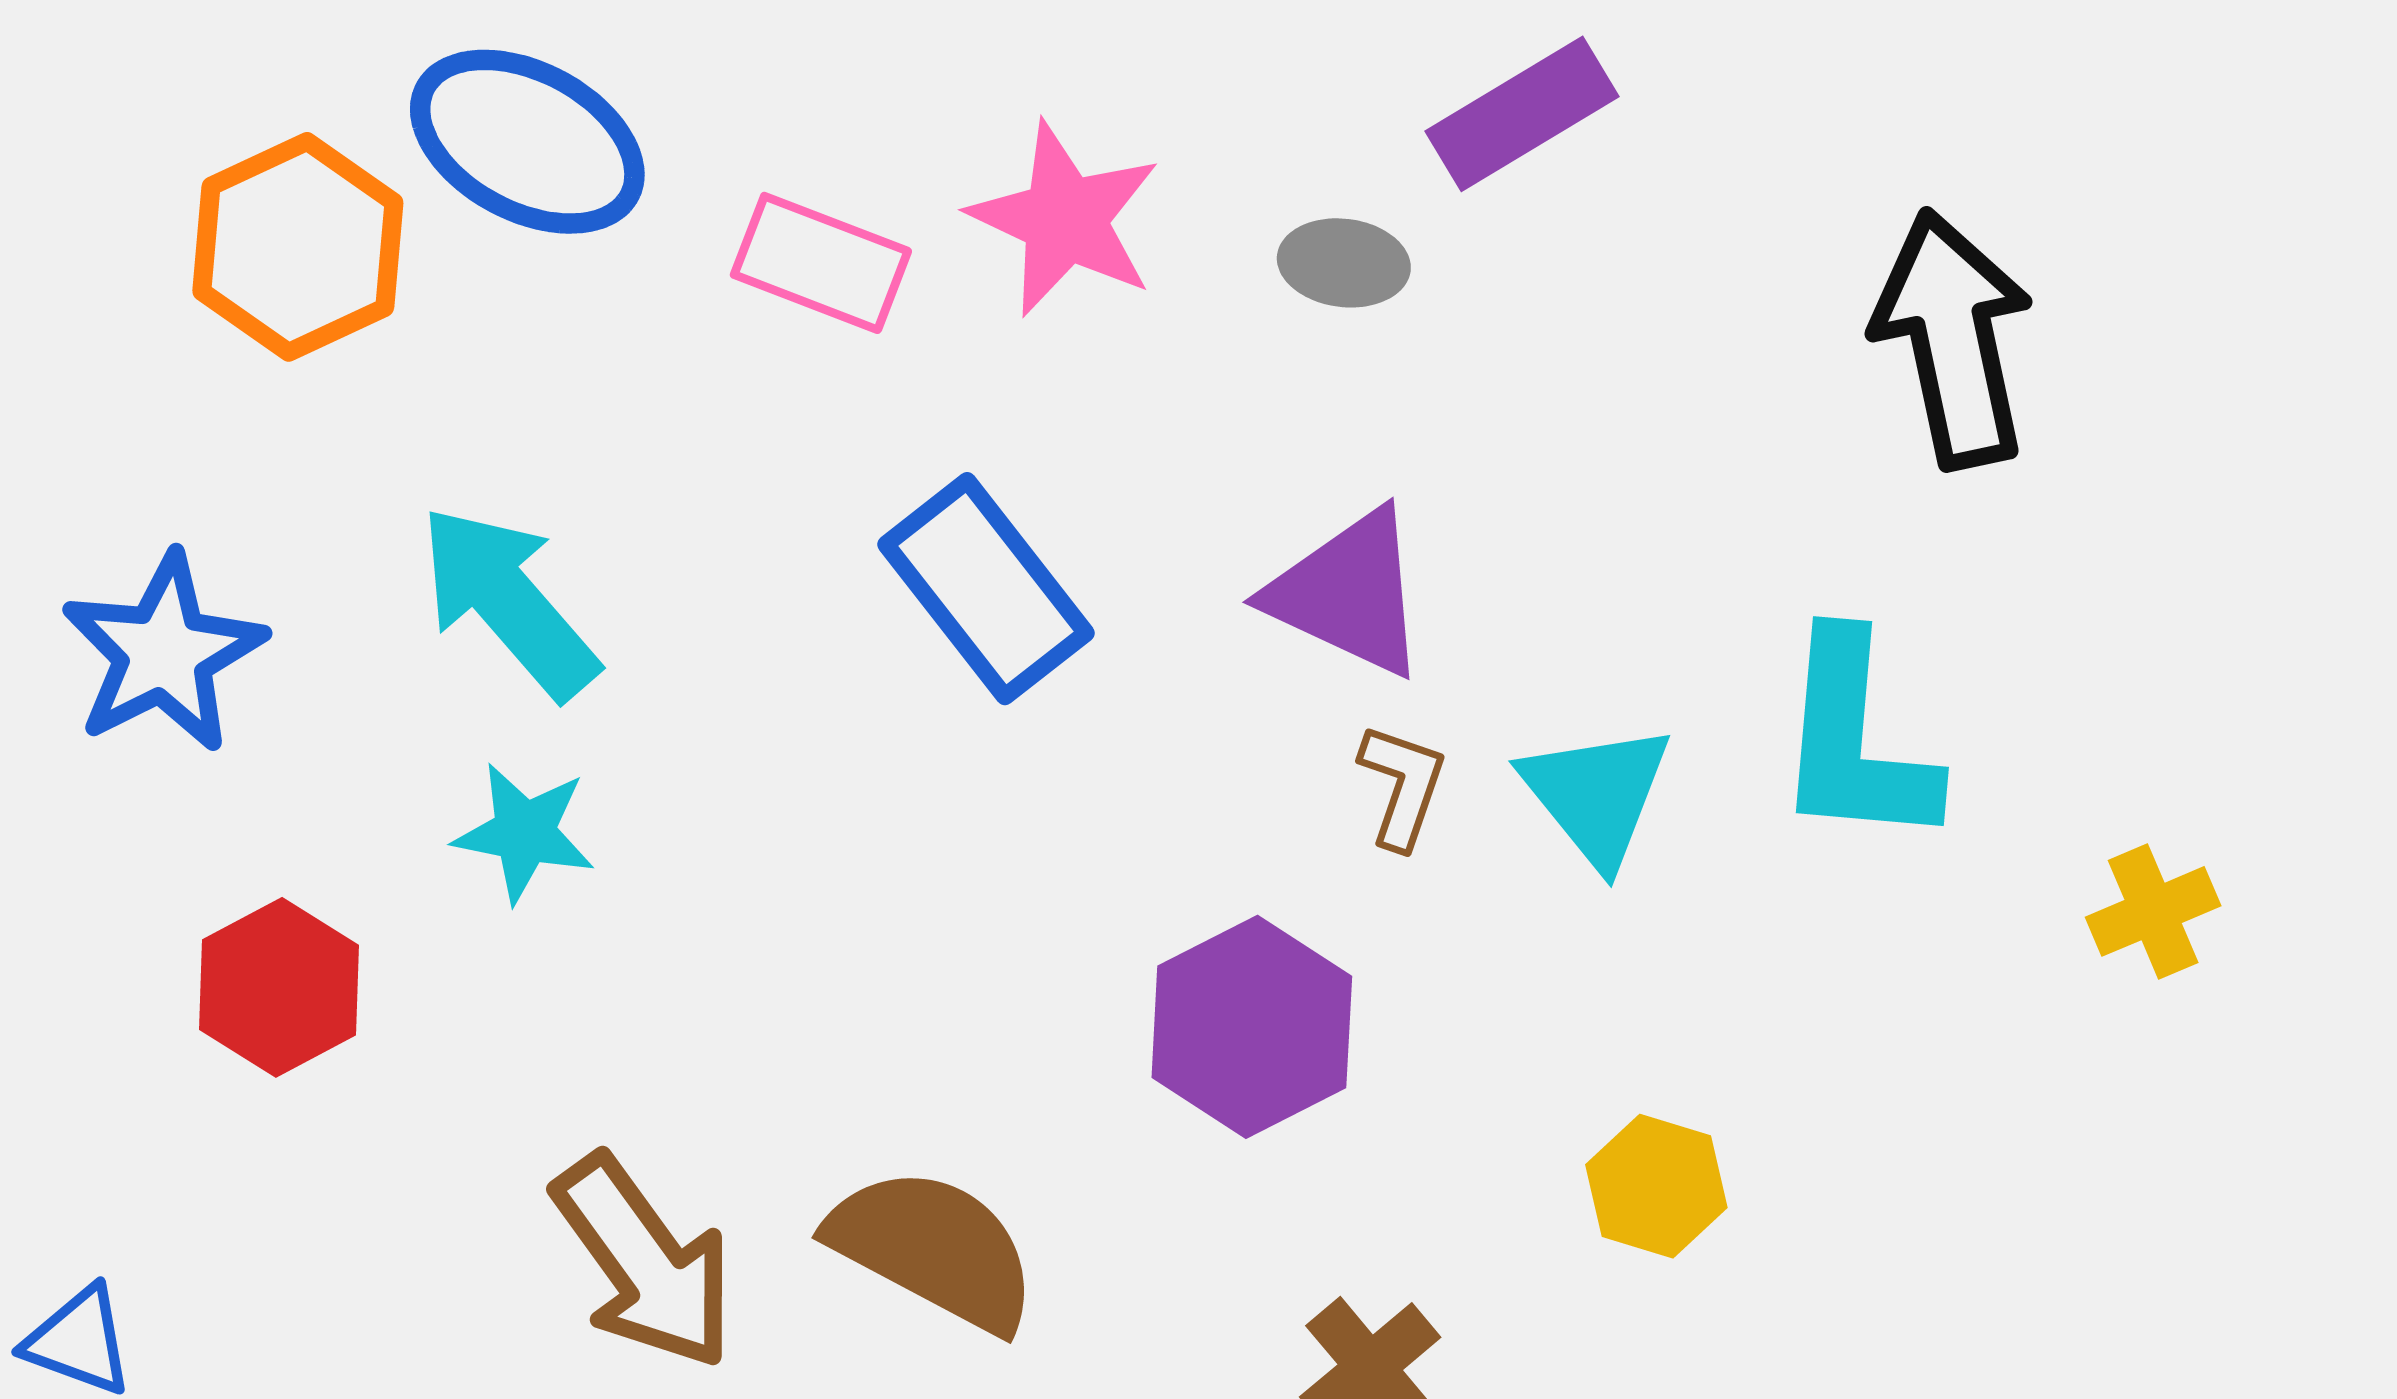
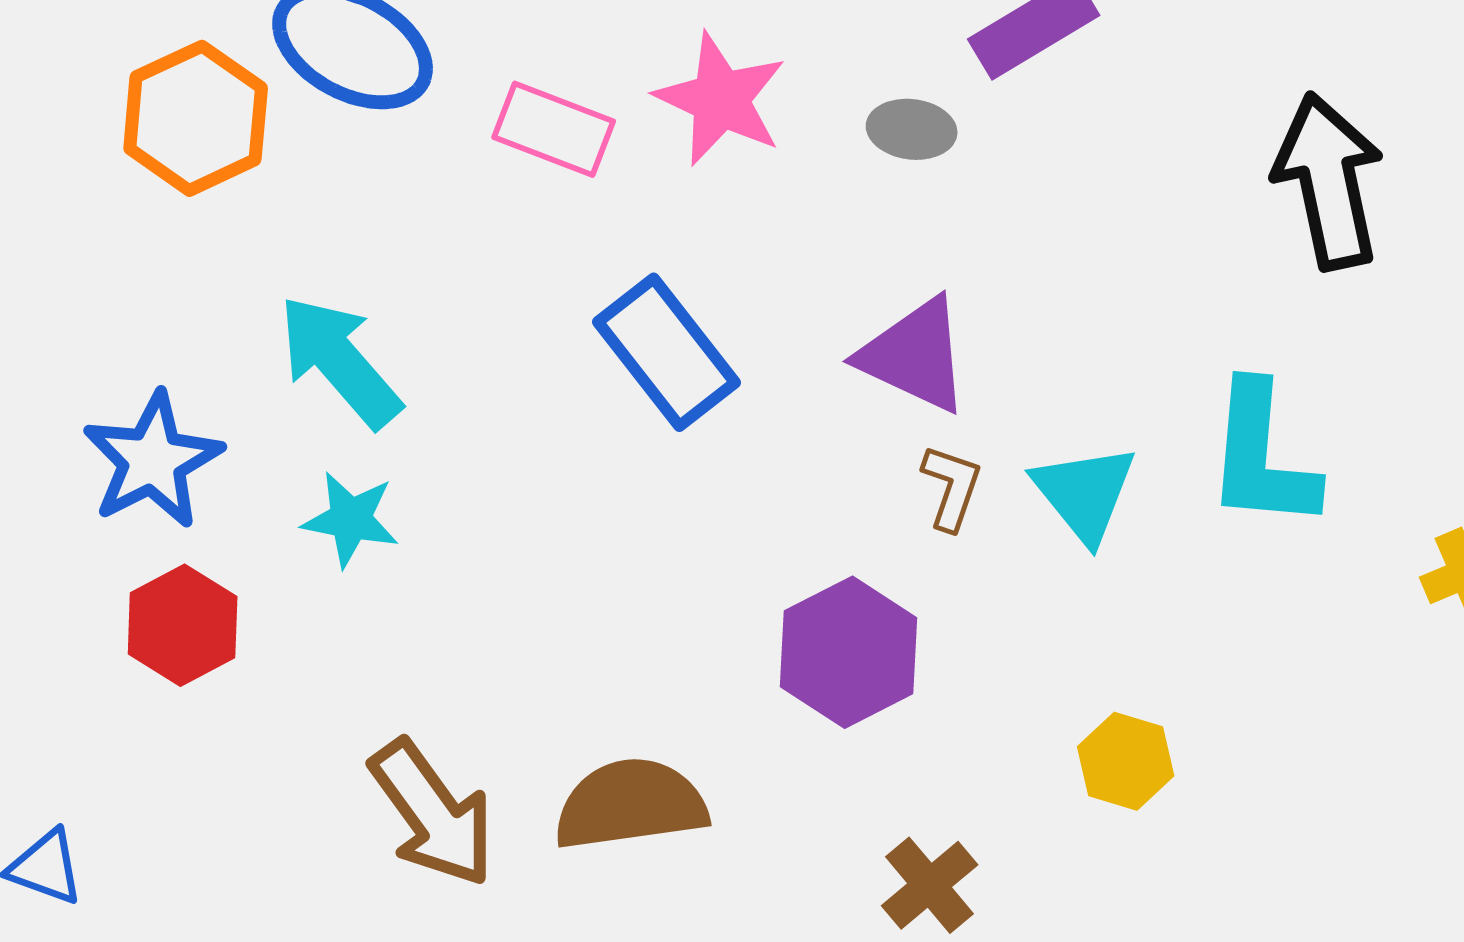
blue star: (164, 653) -> (153, 460), moved
brown semicircle: (933, 1249) -> (631, 804), turned -36

